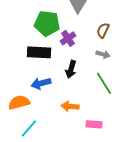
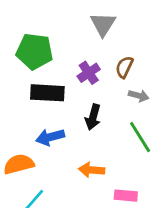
green pentagon: (47, 23) -> (34, 51), moved
brown semicircle: (103, 30) -> (124, 67), moved

